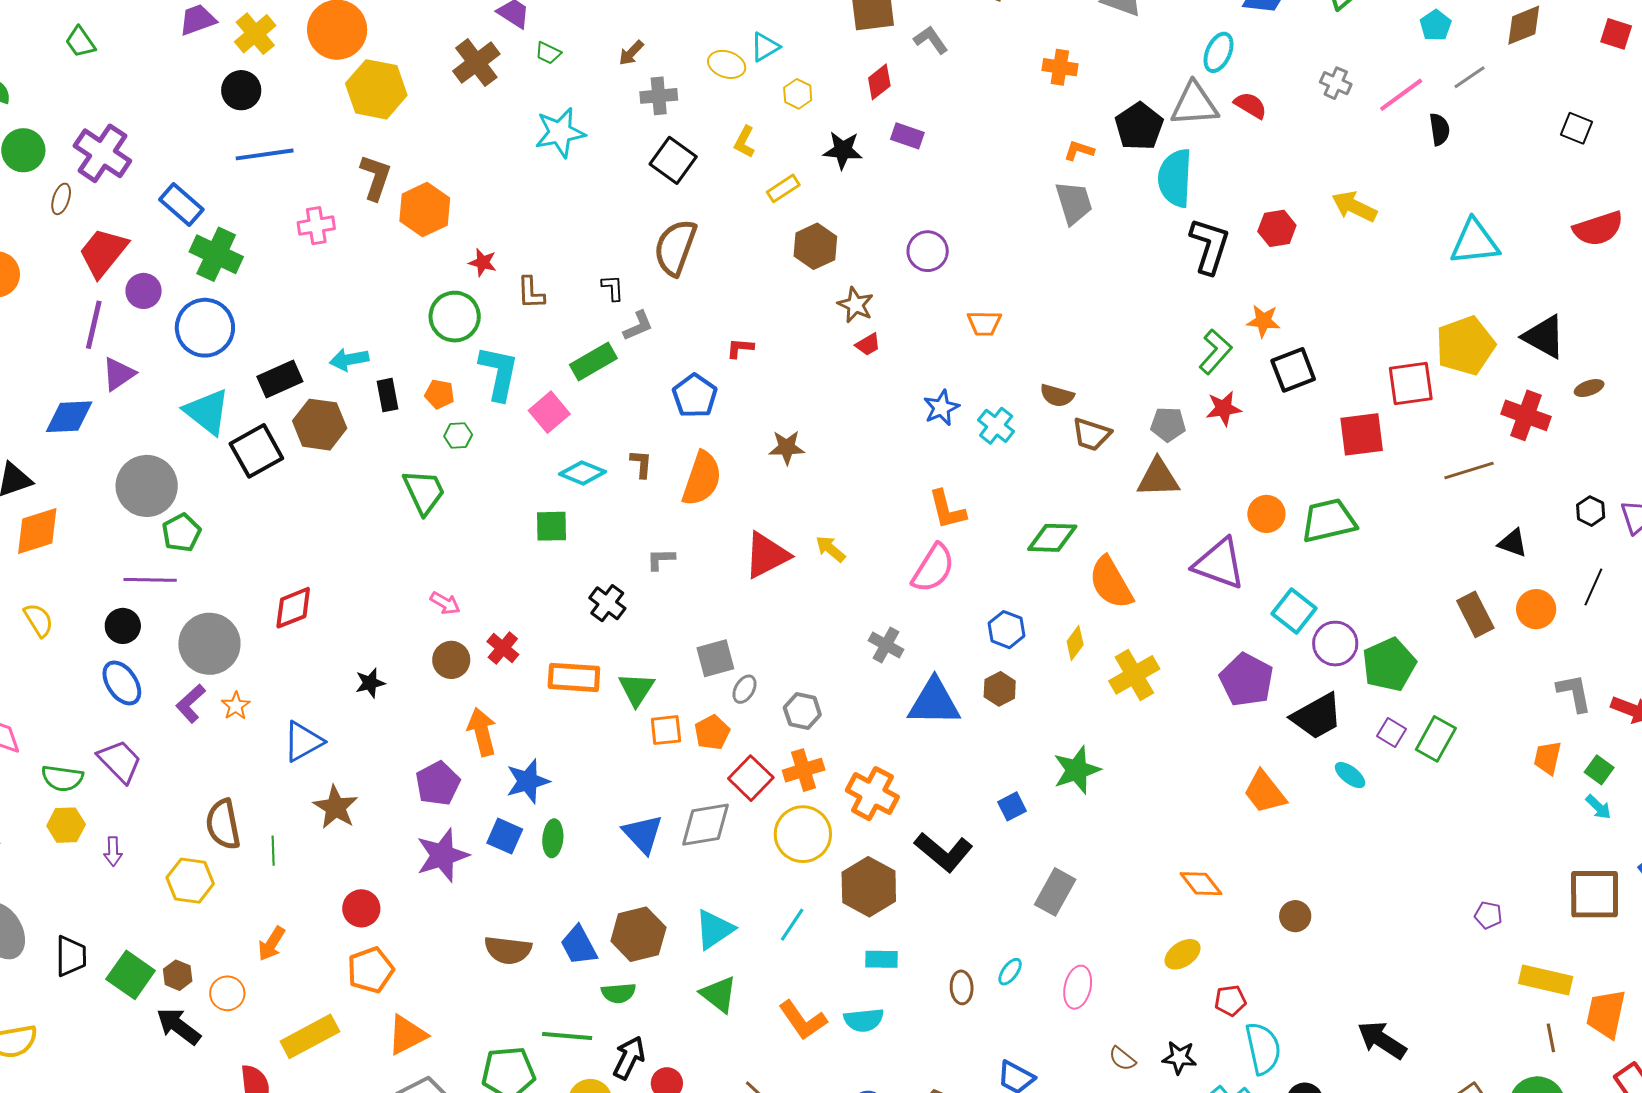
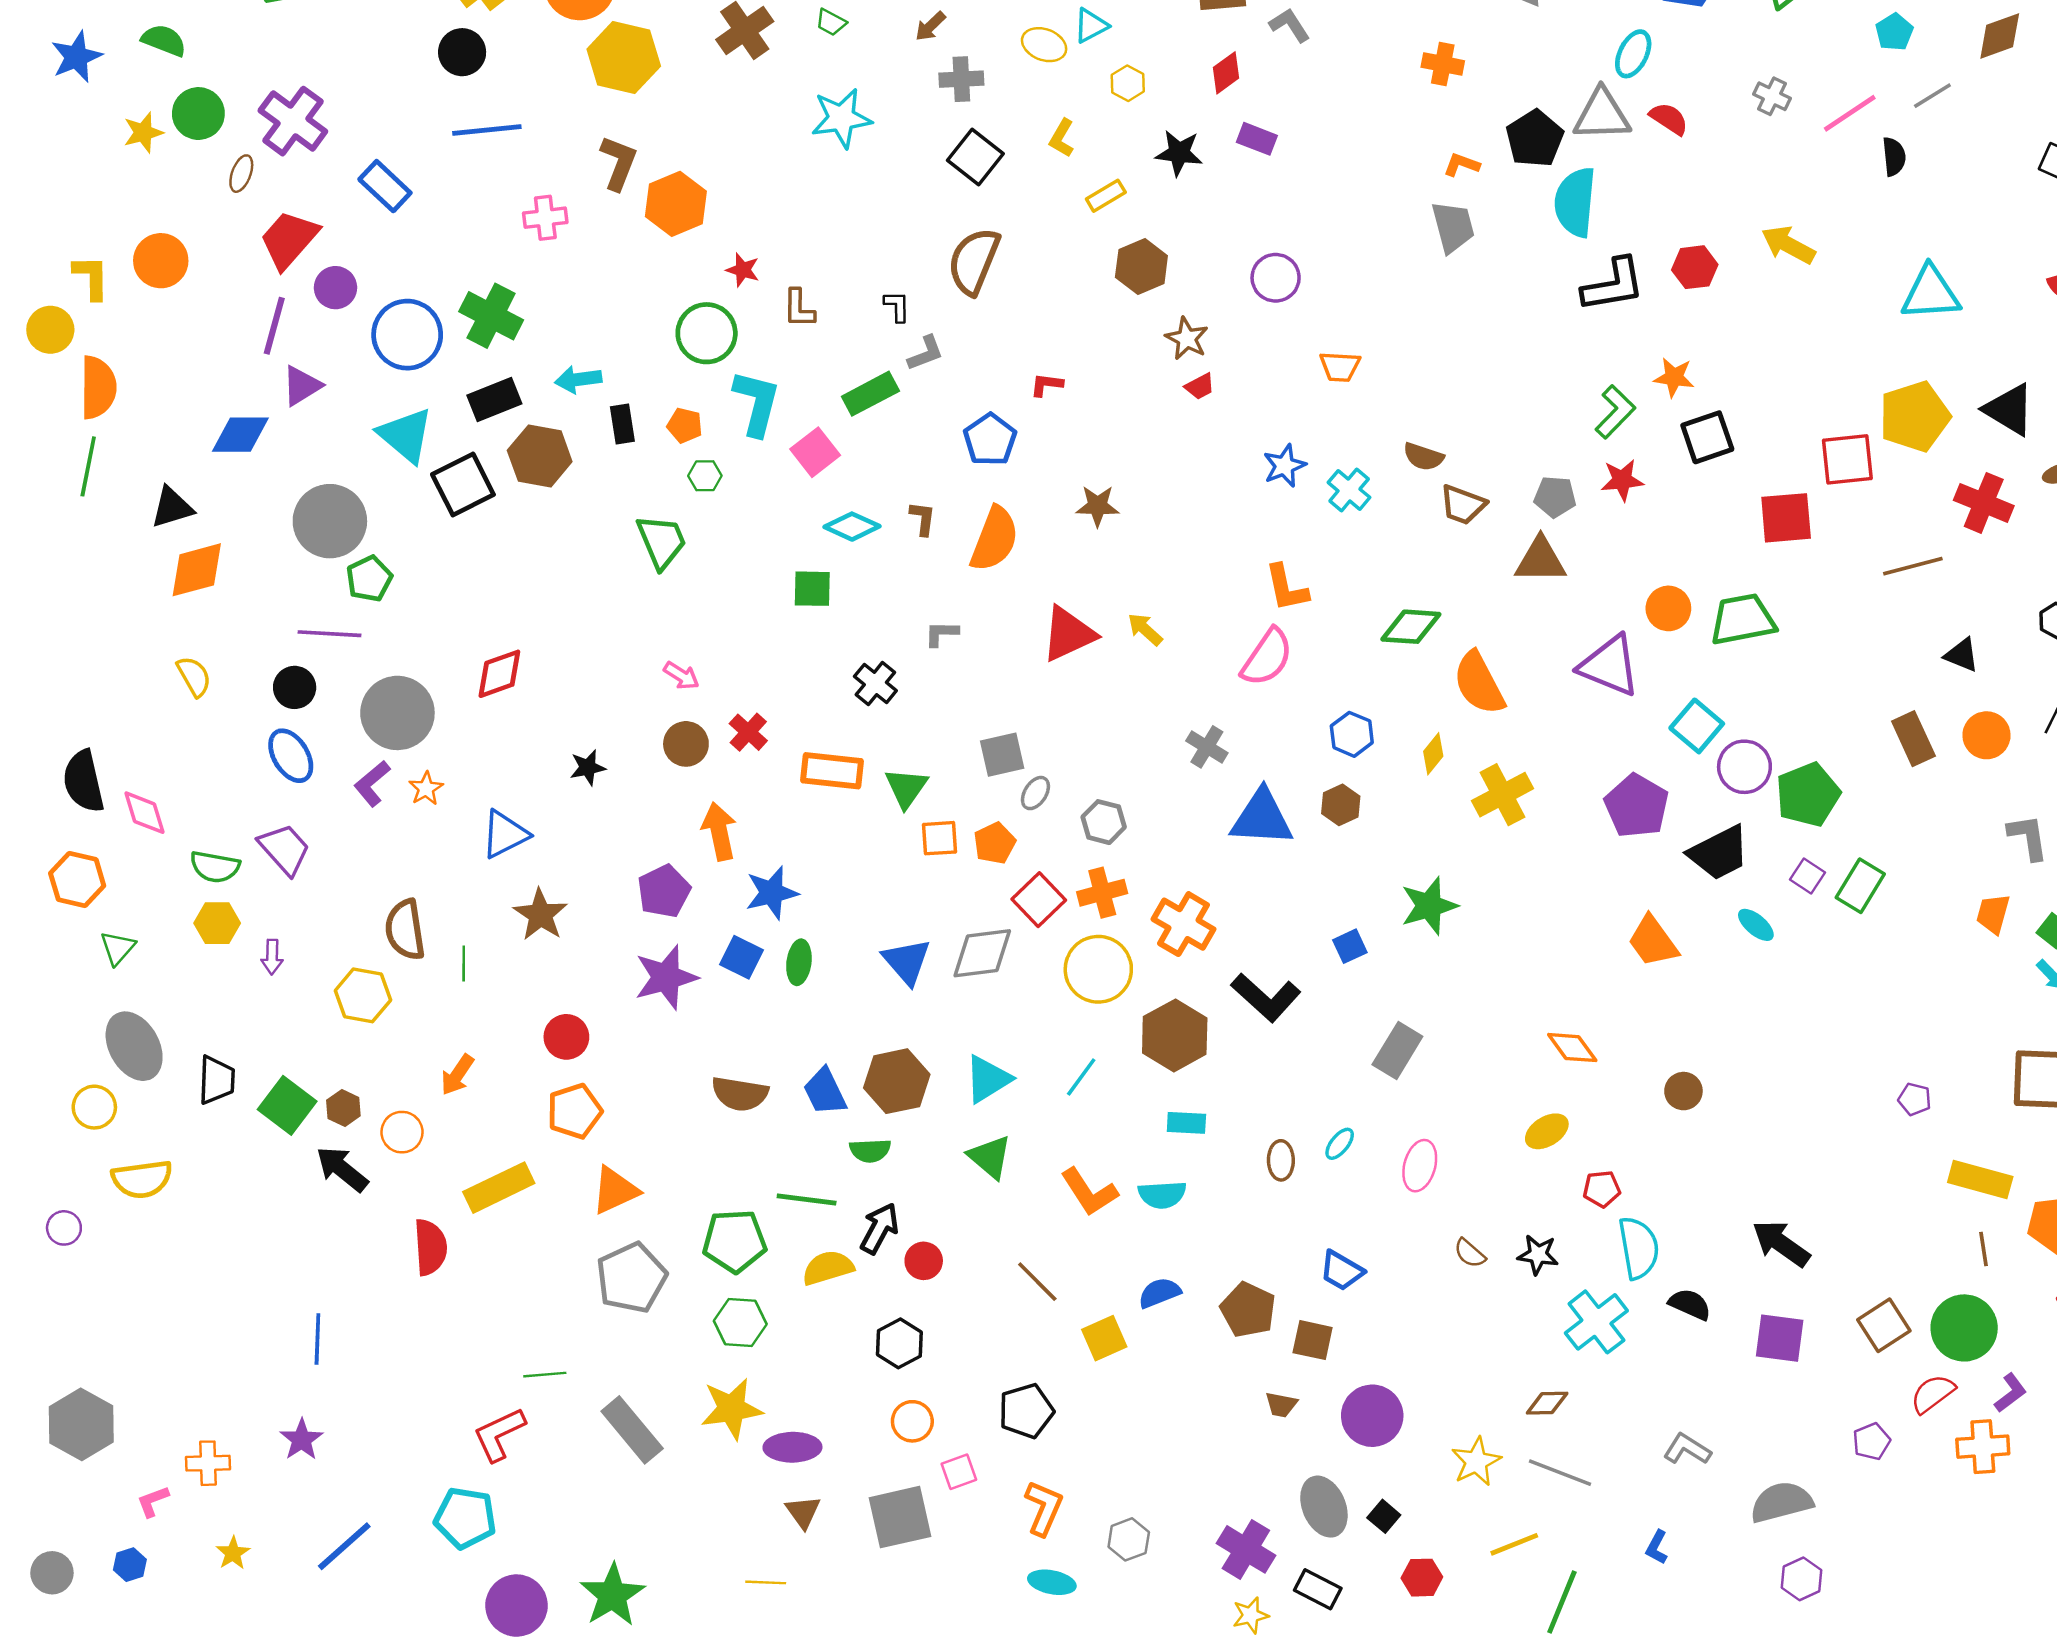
black L-shape: (1210, 246) -> (1613, 285), turned 60
green cross: (216, 254) -> (491, 316), moved

